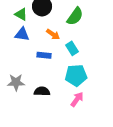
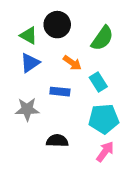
blue triangle: (22, 34) -> (30, 63), turned -42
gray star: (16, 82) -> (27, 109), moved

